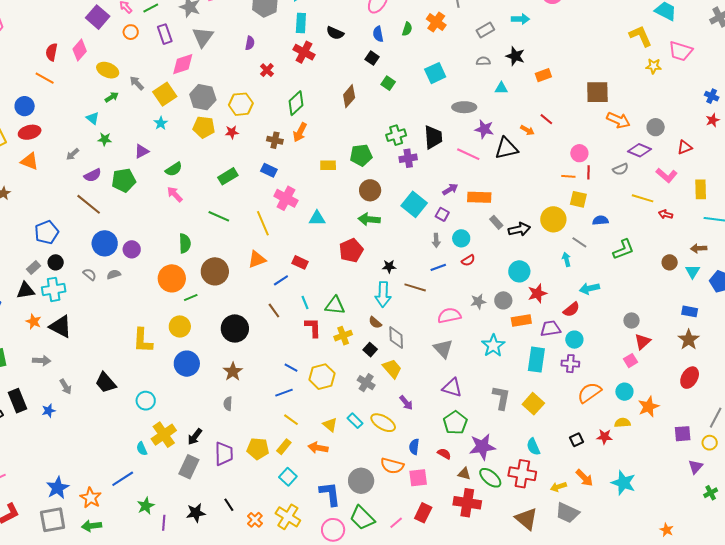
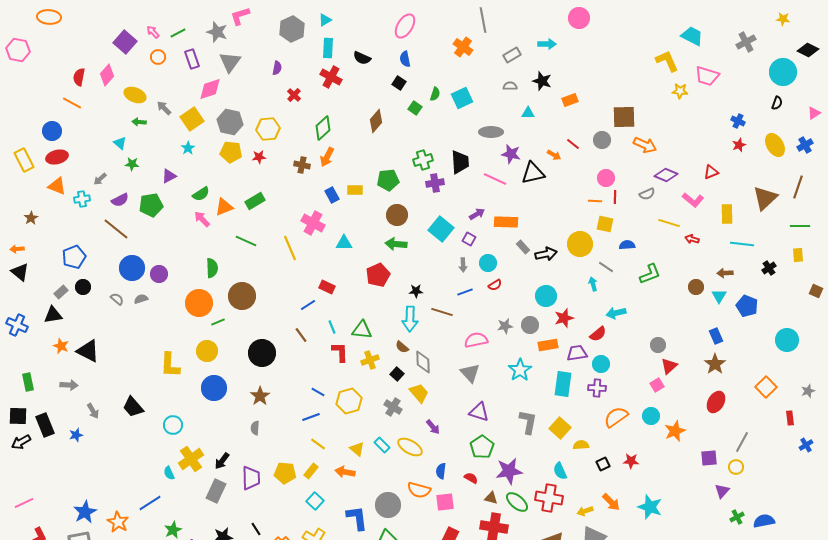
green semicircle: (407, 29) -> (435, 94), moved
green arrow: (112, 97) -> (139, 122), turned -144
gray circle: (656, 127) -> (602, 140), moved
blue rectangle: (269, 170) -> (332, 195), moved, turned 35
orange triangle: (257, 259) -> (224, 207), moved
cyan cross: (54, 289) -> (82, 199), moved, size x0.7
blue rectangle: (690, 311) -> (716, 336), turned 56
yellow semicircle: (622, 423) -> (581, 445), moved

